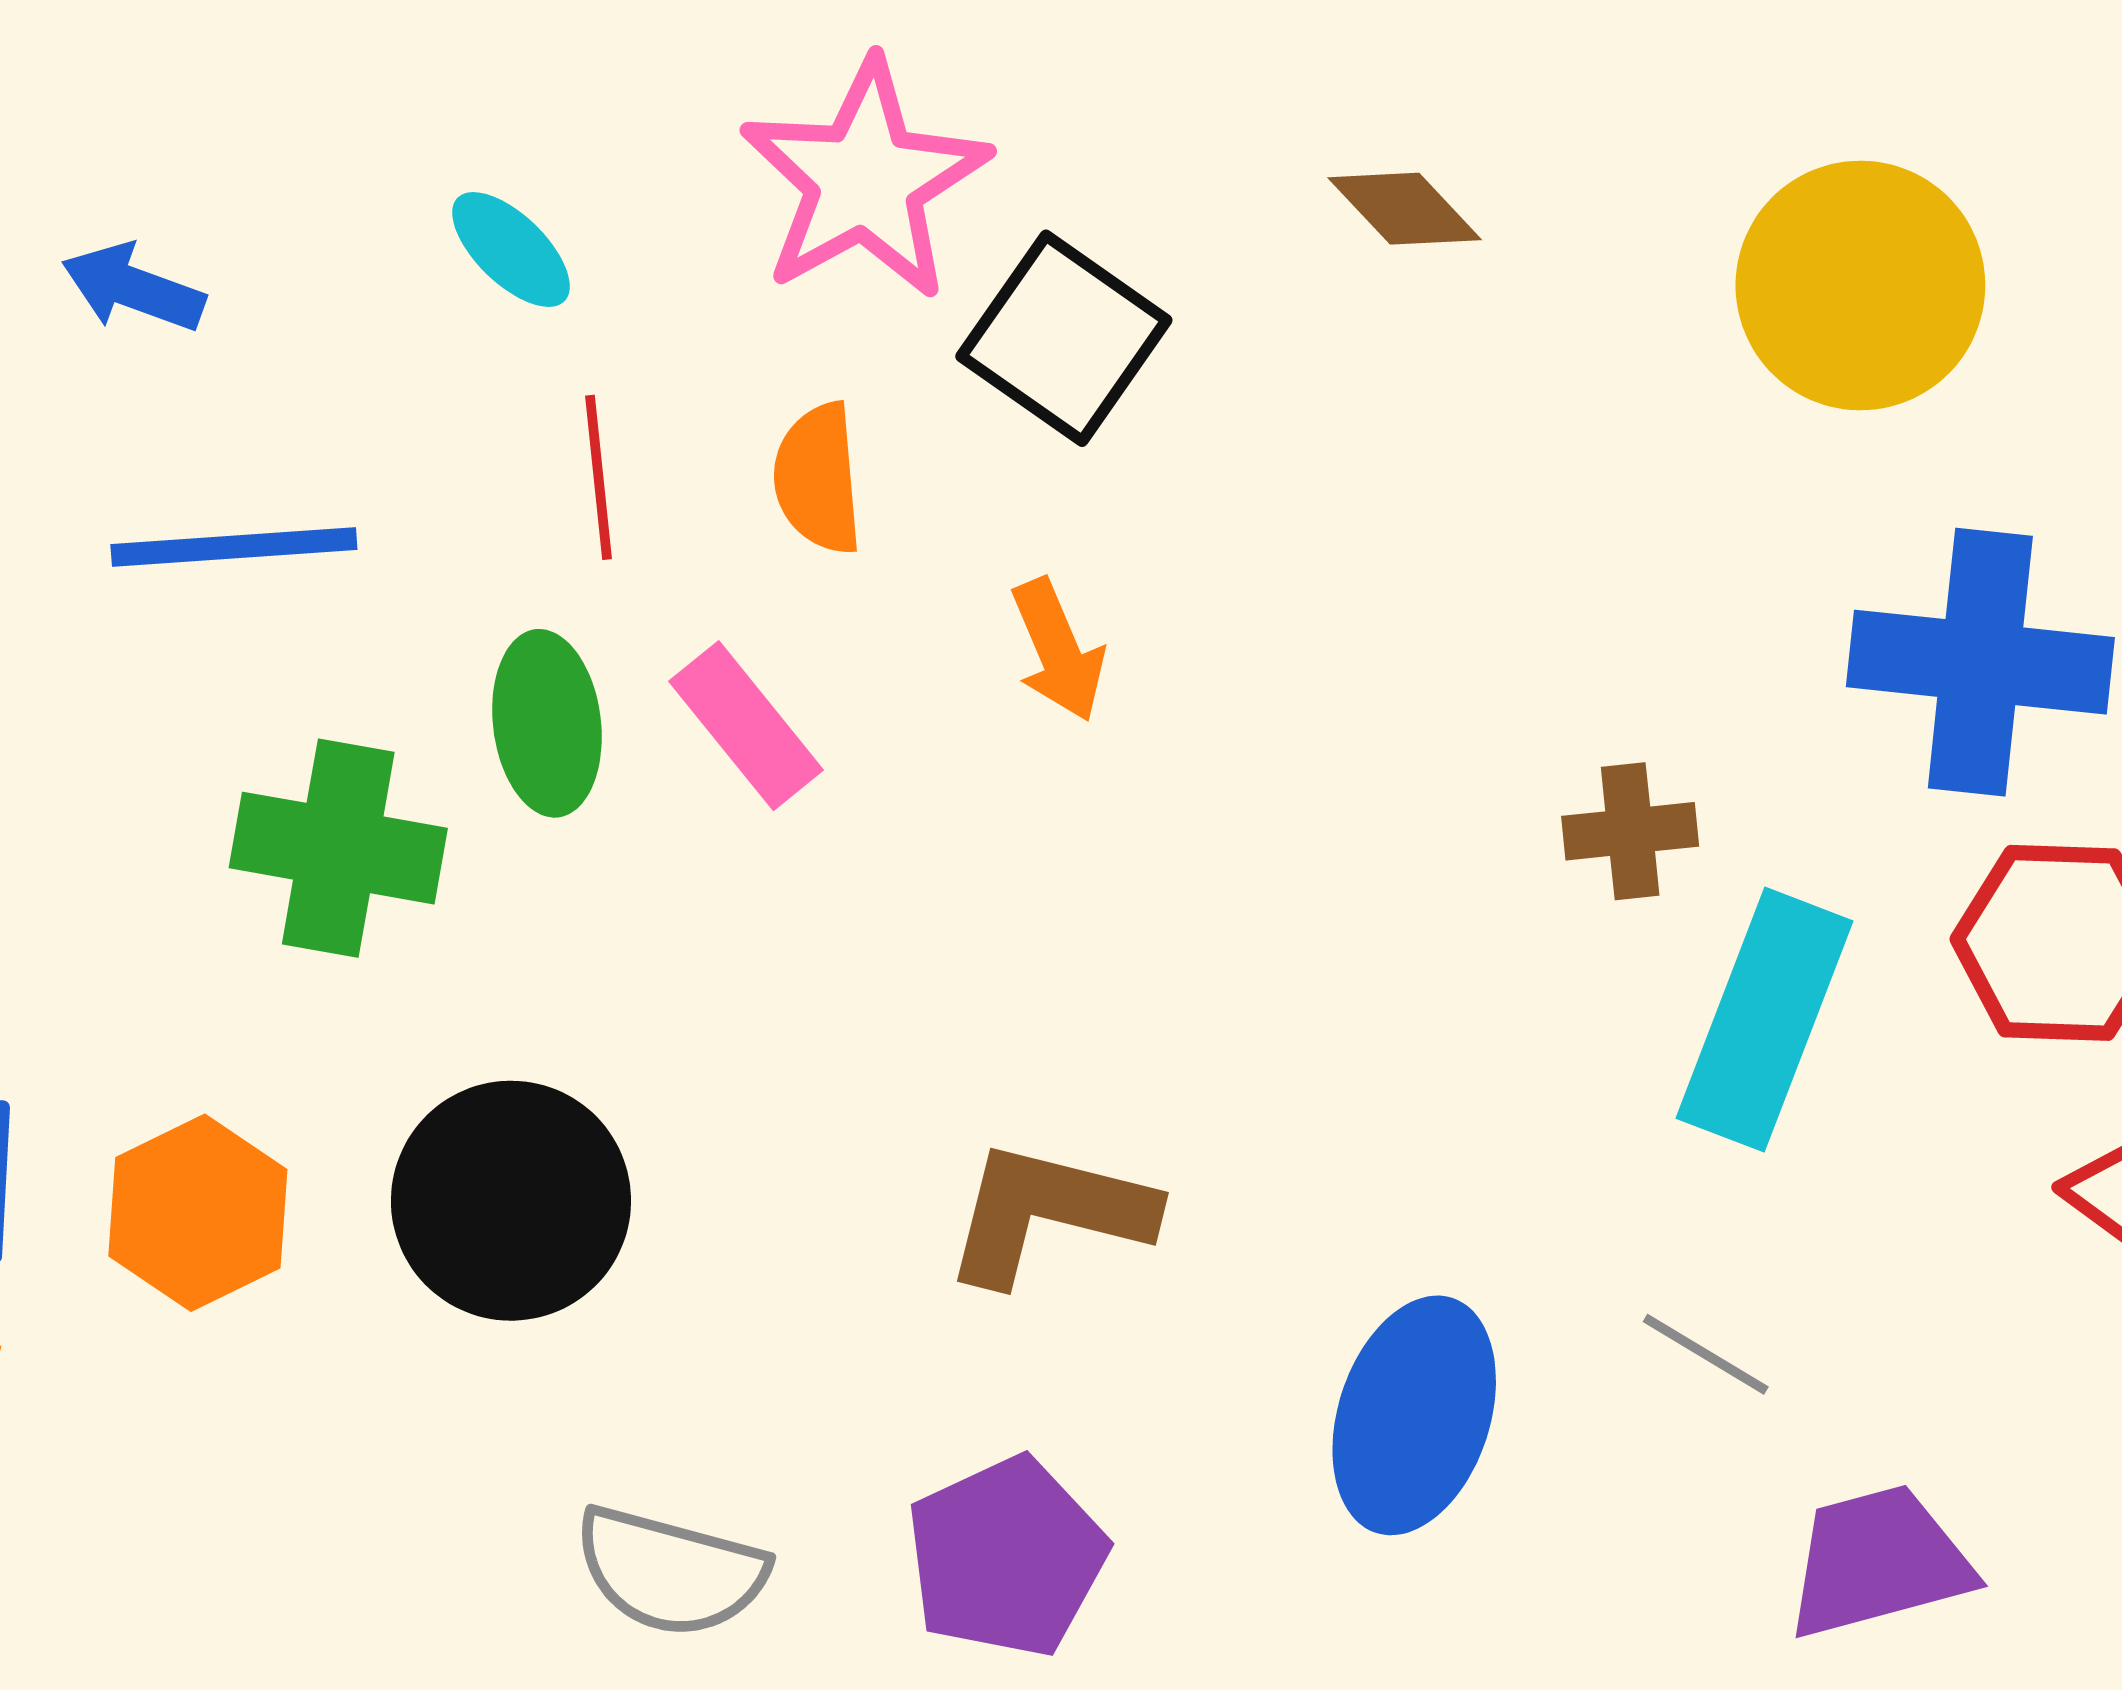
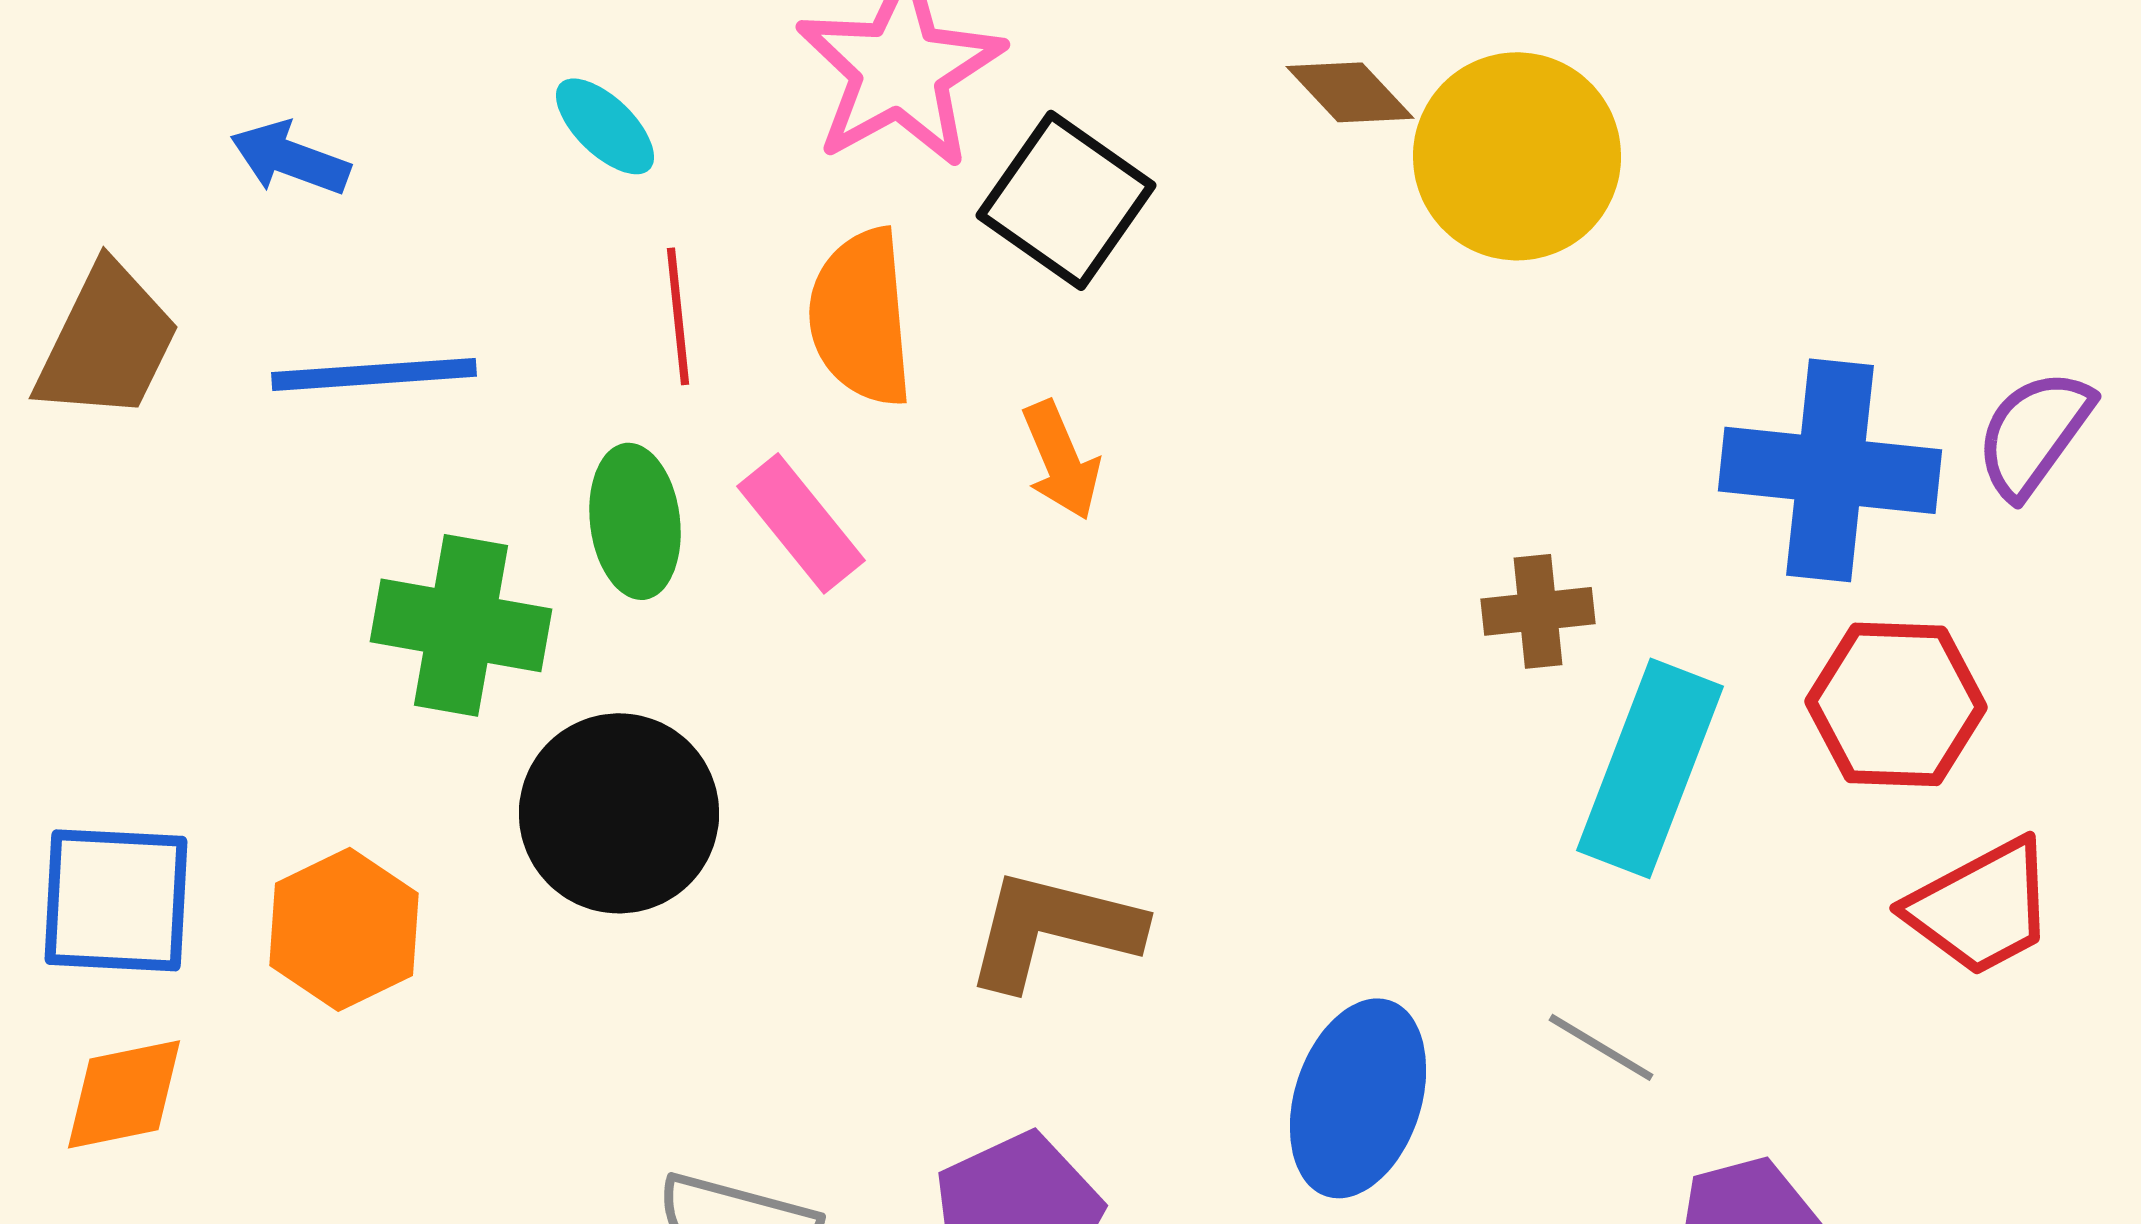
yellow circle: (1860, 285) -> (1517, 156), moved
orange semicircle: (818, 479) -> (861, 317), size x1.4
black circle: (511, 1201) -> (619, 813), moved

